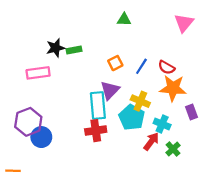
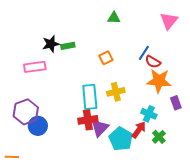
blue line: (141, 66) -> (144, 53), moved
purple triangle: (110, 90) -> (100, 128), moved
yellow cross: (140, 101) -> (116, 92), moved, turned -36
cyan pentagon: (132, 117) -> (121, 139), moved

